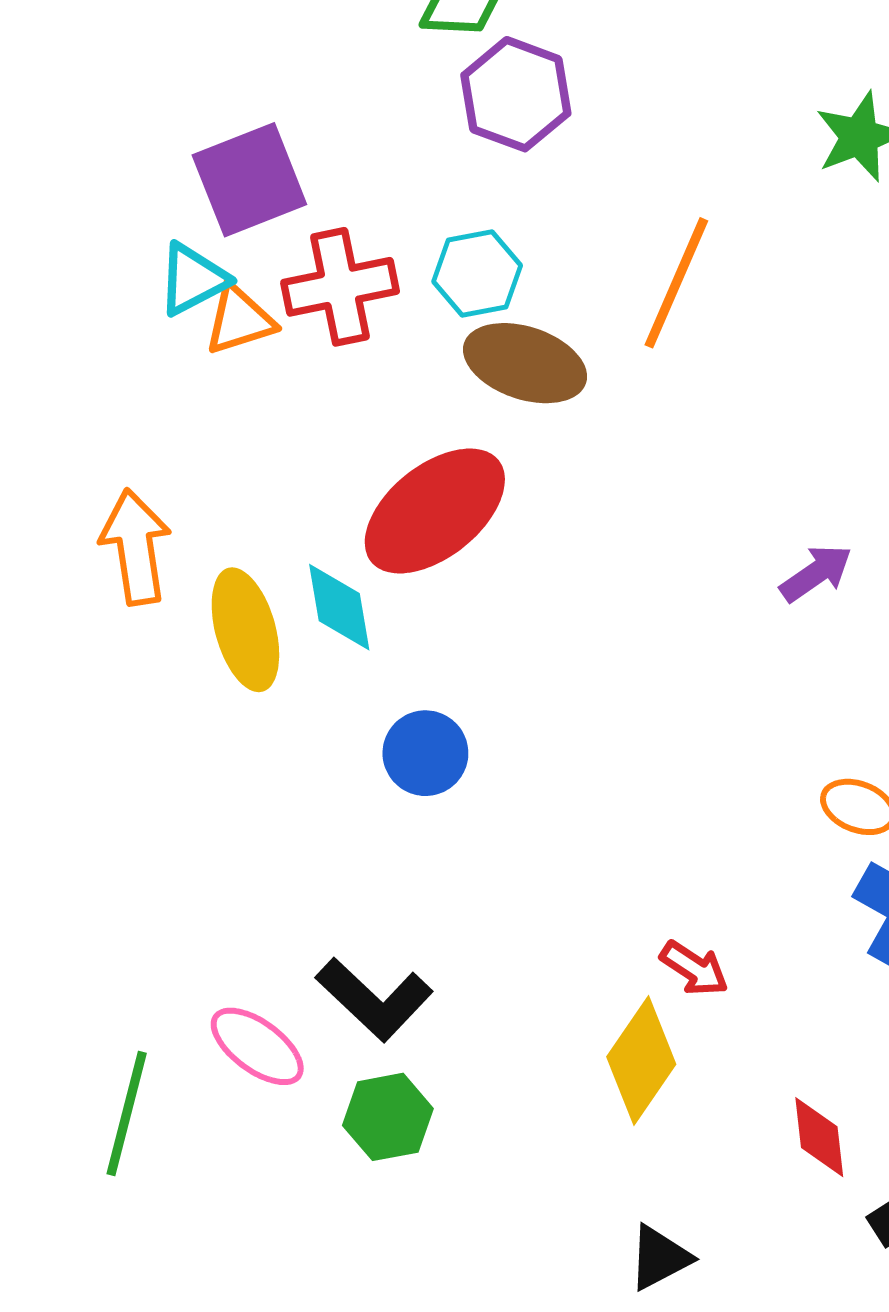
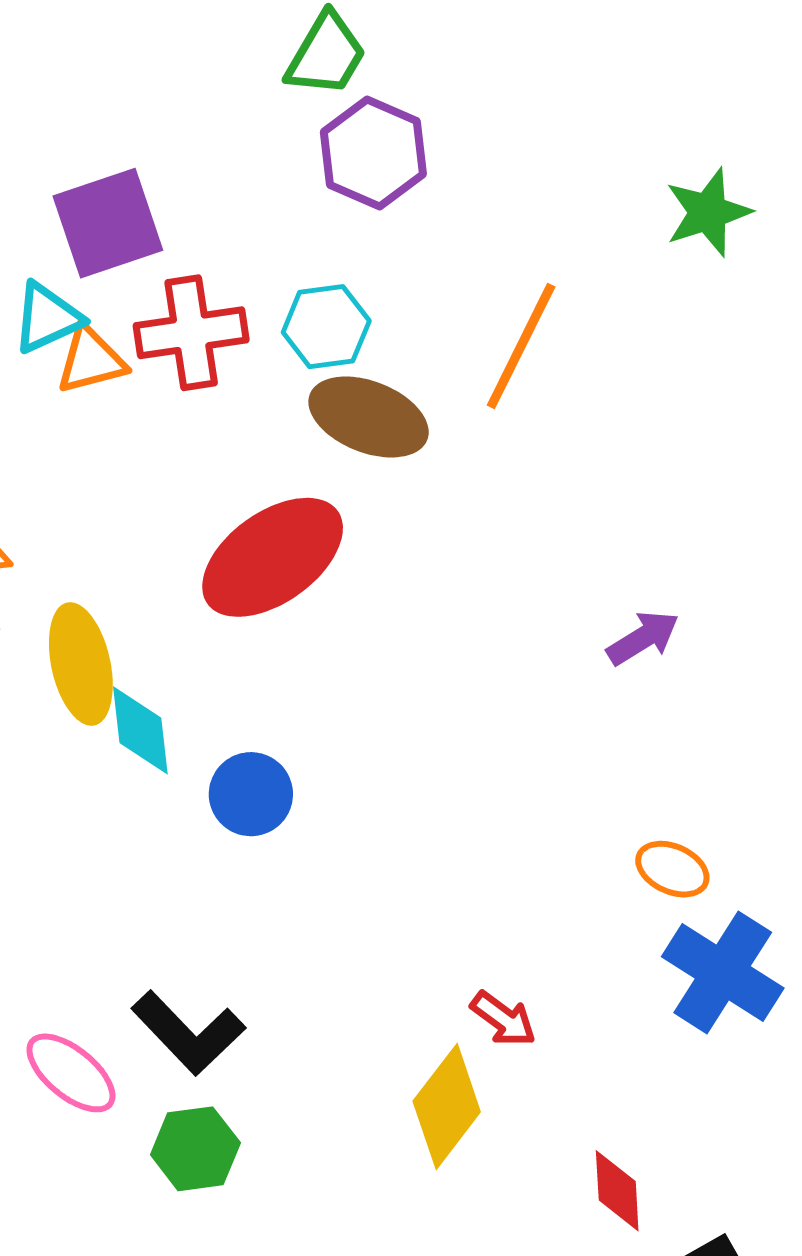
cyan diamond: (339, 607) -> (140, 730), moved

